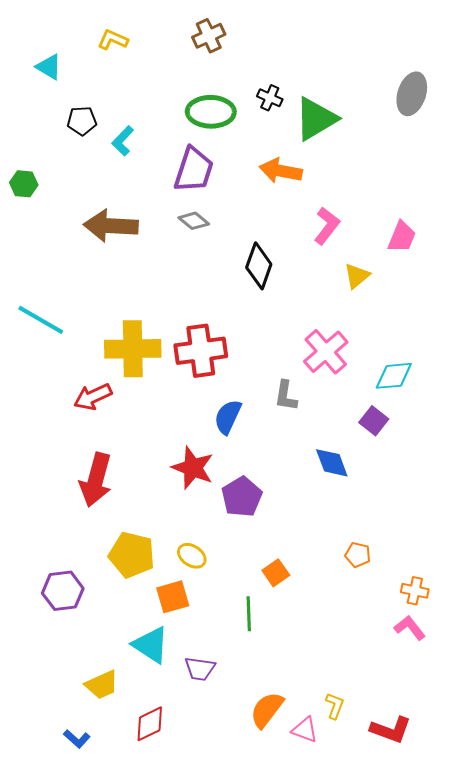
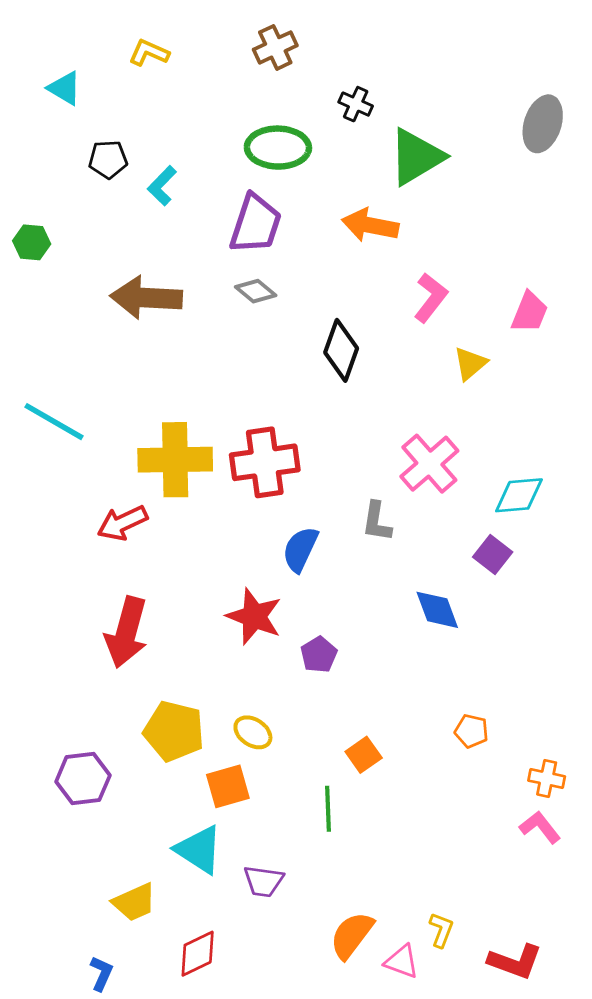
black cross: (270, 98) -> (356, 104), moved
purple pentagon: (242, 497) -> (319, 655), size x0.7
blue L-shape: (77, 739) -> (101, 973), turned -108

